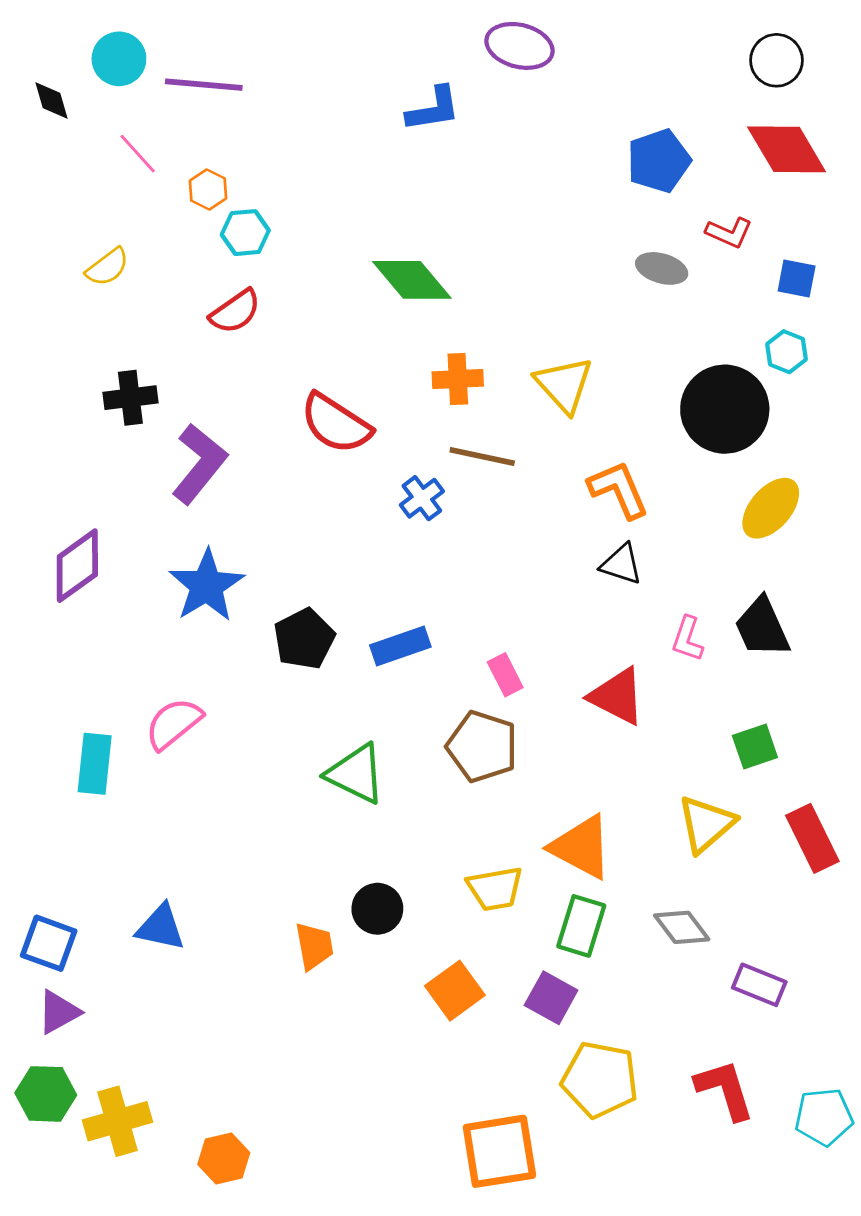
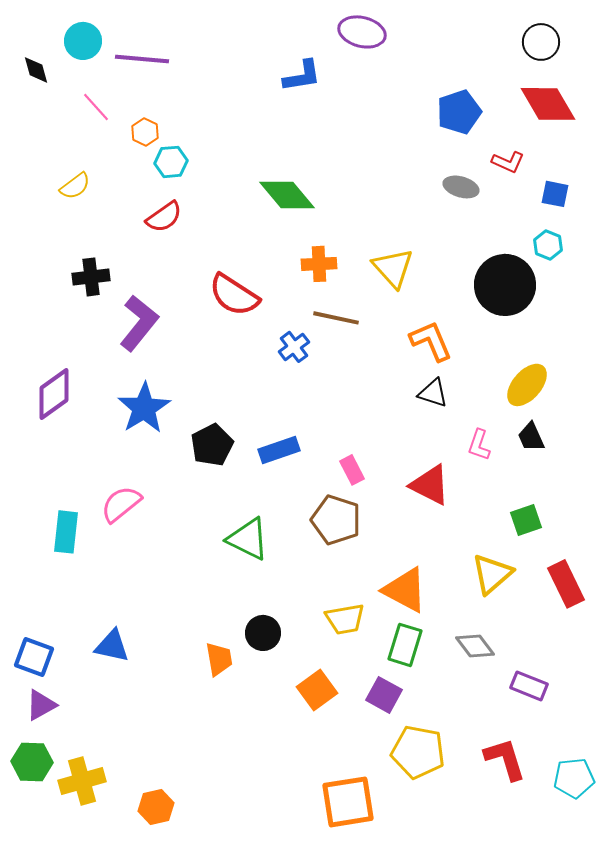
yellow ellipse: (771, 508) -> (527, 385), moved
black trapezoid: (762, 627) -> (531, 437), size x0.7

